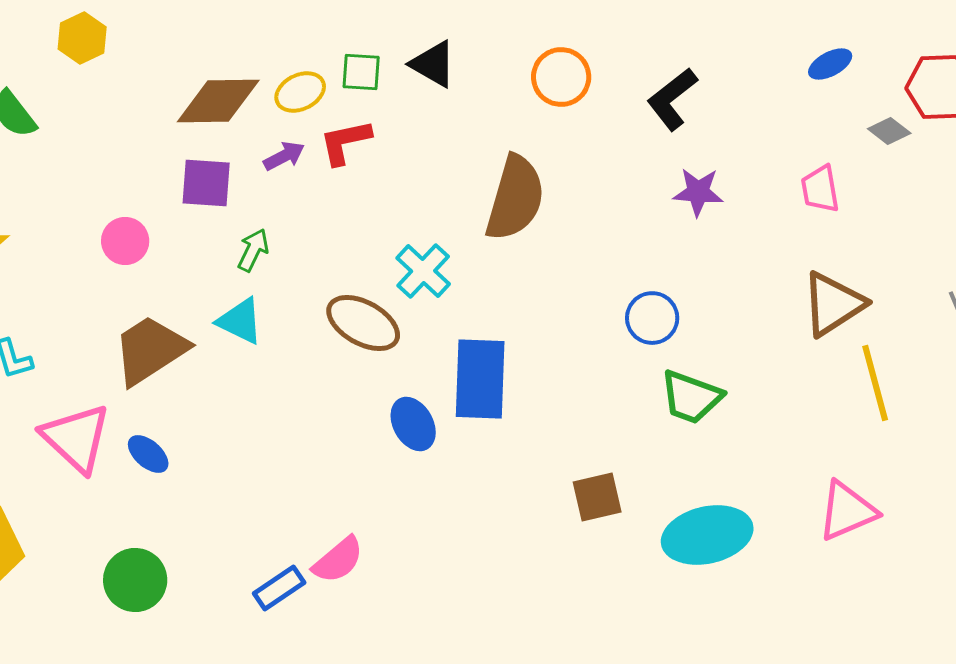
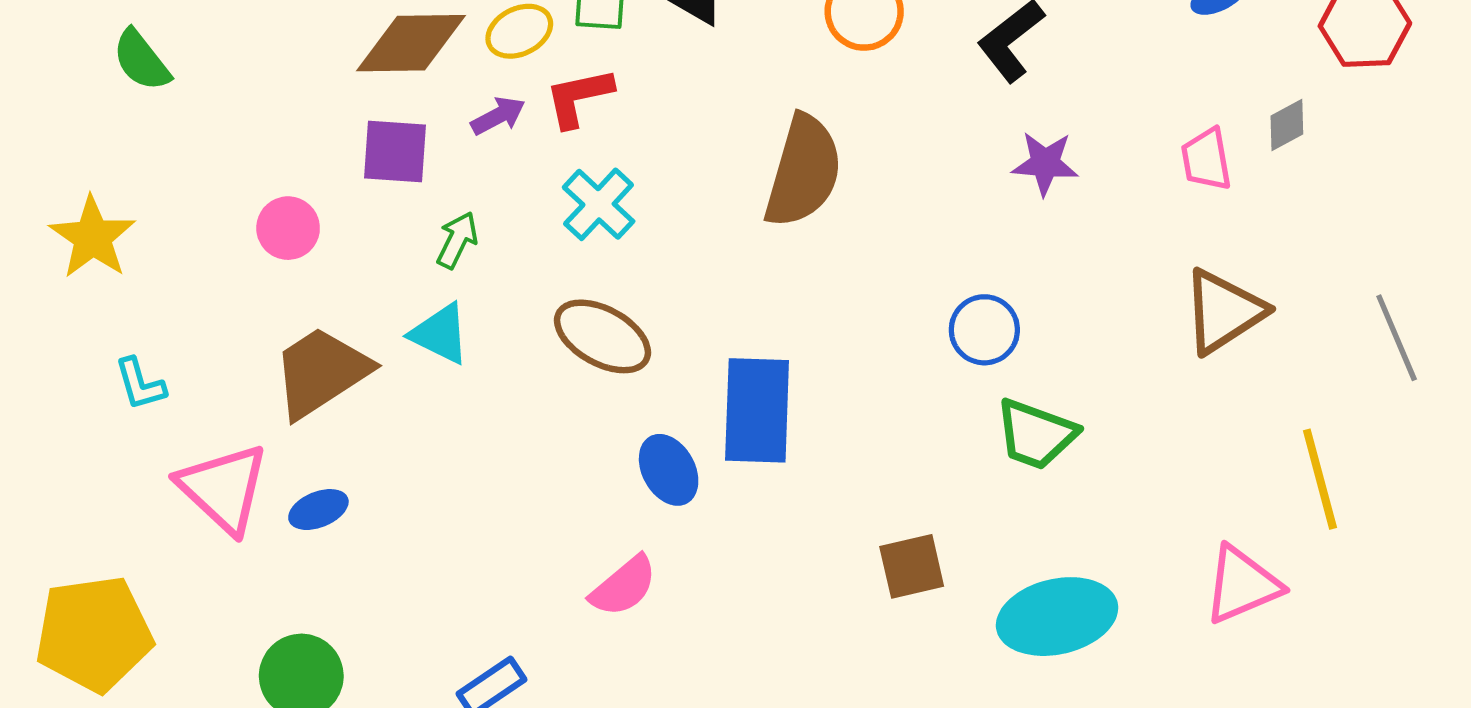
gray diamond: (889, 131) -> (1287, 125), moved, turned -66
cyan cross: (423, 271) -> (599, 204), moved
yellow line: (875, 383) -> (1320, 479), moved
blue ellipse: (148, 454) -> (318, 510), turned -63
pink semicircle: (338, 560) -> (624, 586), moved

